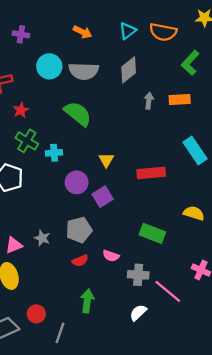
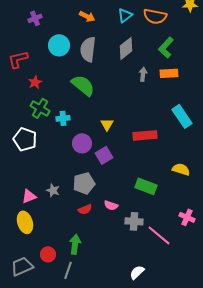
purple cross: (21, 34) -> (35, 18), turned -32
green L-shape: (190, 63) -> (166, 47), moved
gray semicircle: (84, 71) -> (88, 49), turned 95
green arrow: (87, 301) -> (75, 244), moved
white semicircle: (138, 313) -> (137, 272), moved

